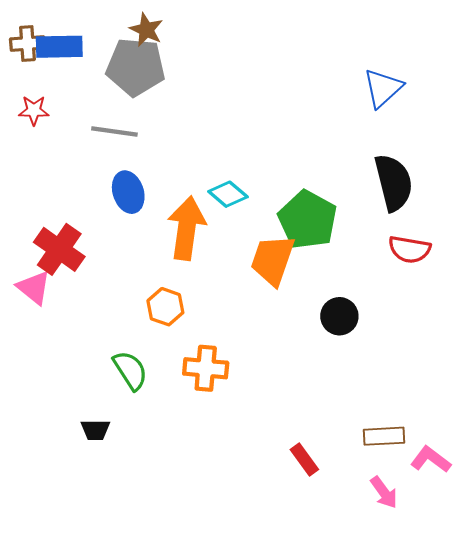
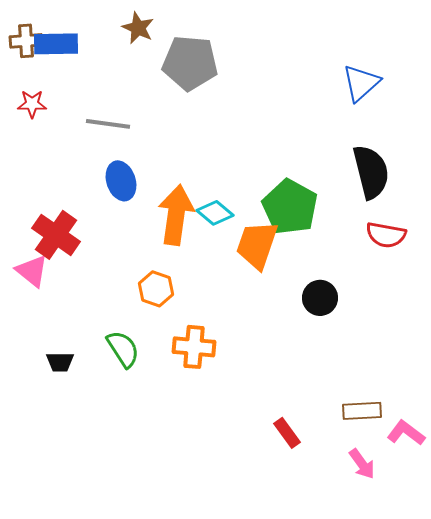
gray pentagon: (136, 67) -> (190, 63), moved
cyan diamond: (228, 194) -> (215, 213), moved
black trapezoid: (95, 430) -> (60, 362), moved

